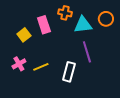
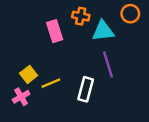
orange circle: (106, 19) -> (130, 14), moved
yellow square: (24, 35) -> (29, 74), moved
pink cross: (19, 64) -> (21, 97), moved

